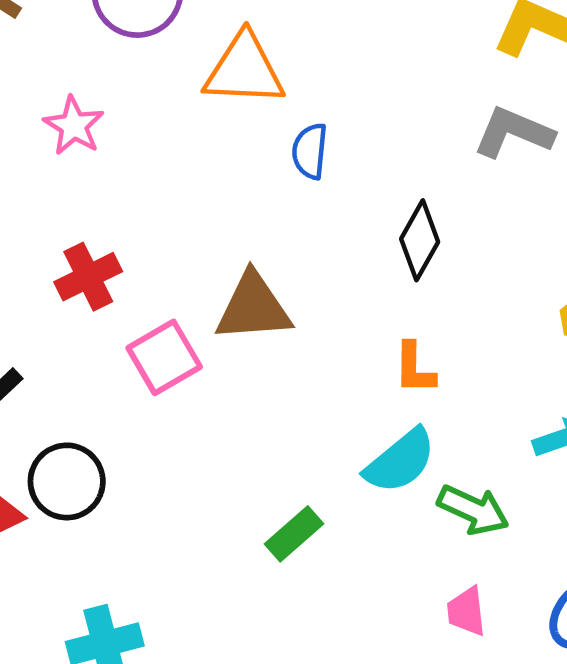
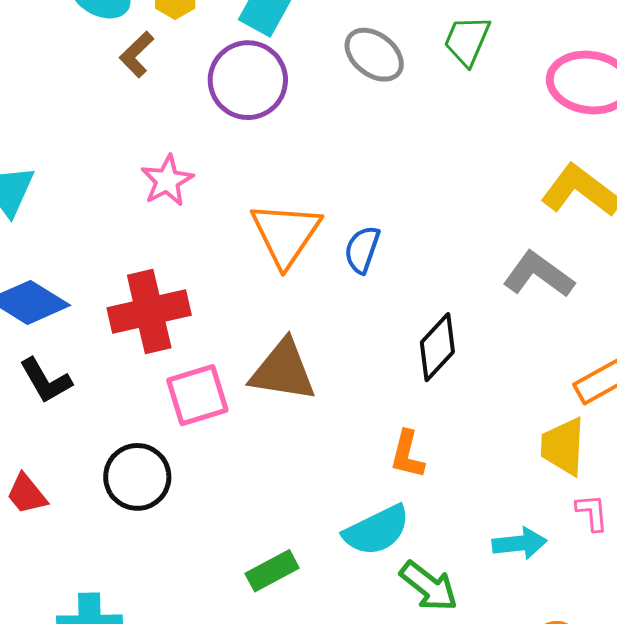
orange triangle: (244, 70) -> (286, 234), moved, turned 48
red cross: (88, 277) -> (149, 311), size x1.4
black circle: (67, 481) -> (137, 477), moved

